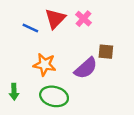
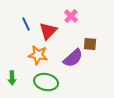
red triangle: (55, 19) -> (48, 31), moved
blue line: (30, 28) -> (26, 24), turned 40

